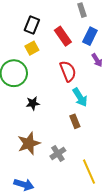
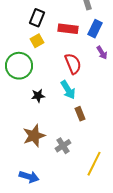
red rectangle: (63, 36) -> (68, 29), turned -48
cyan arrow: (80, 97) -> (68, 90), moved
yellow line: (89, 172) -> (94, 164), turned 50

